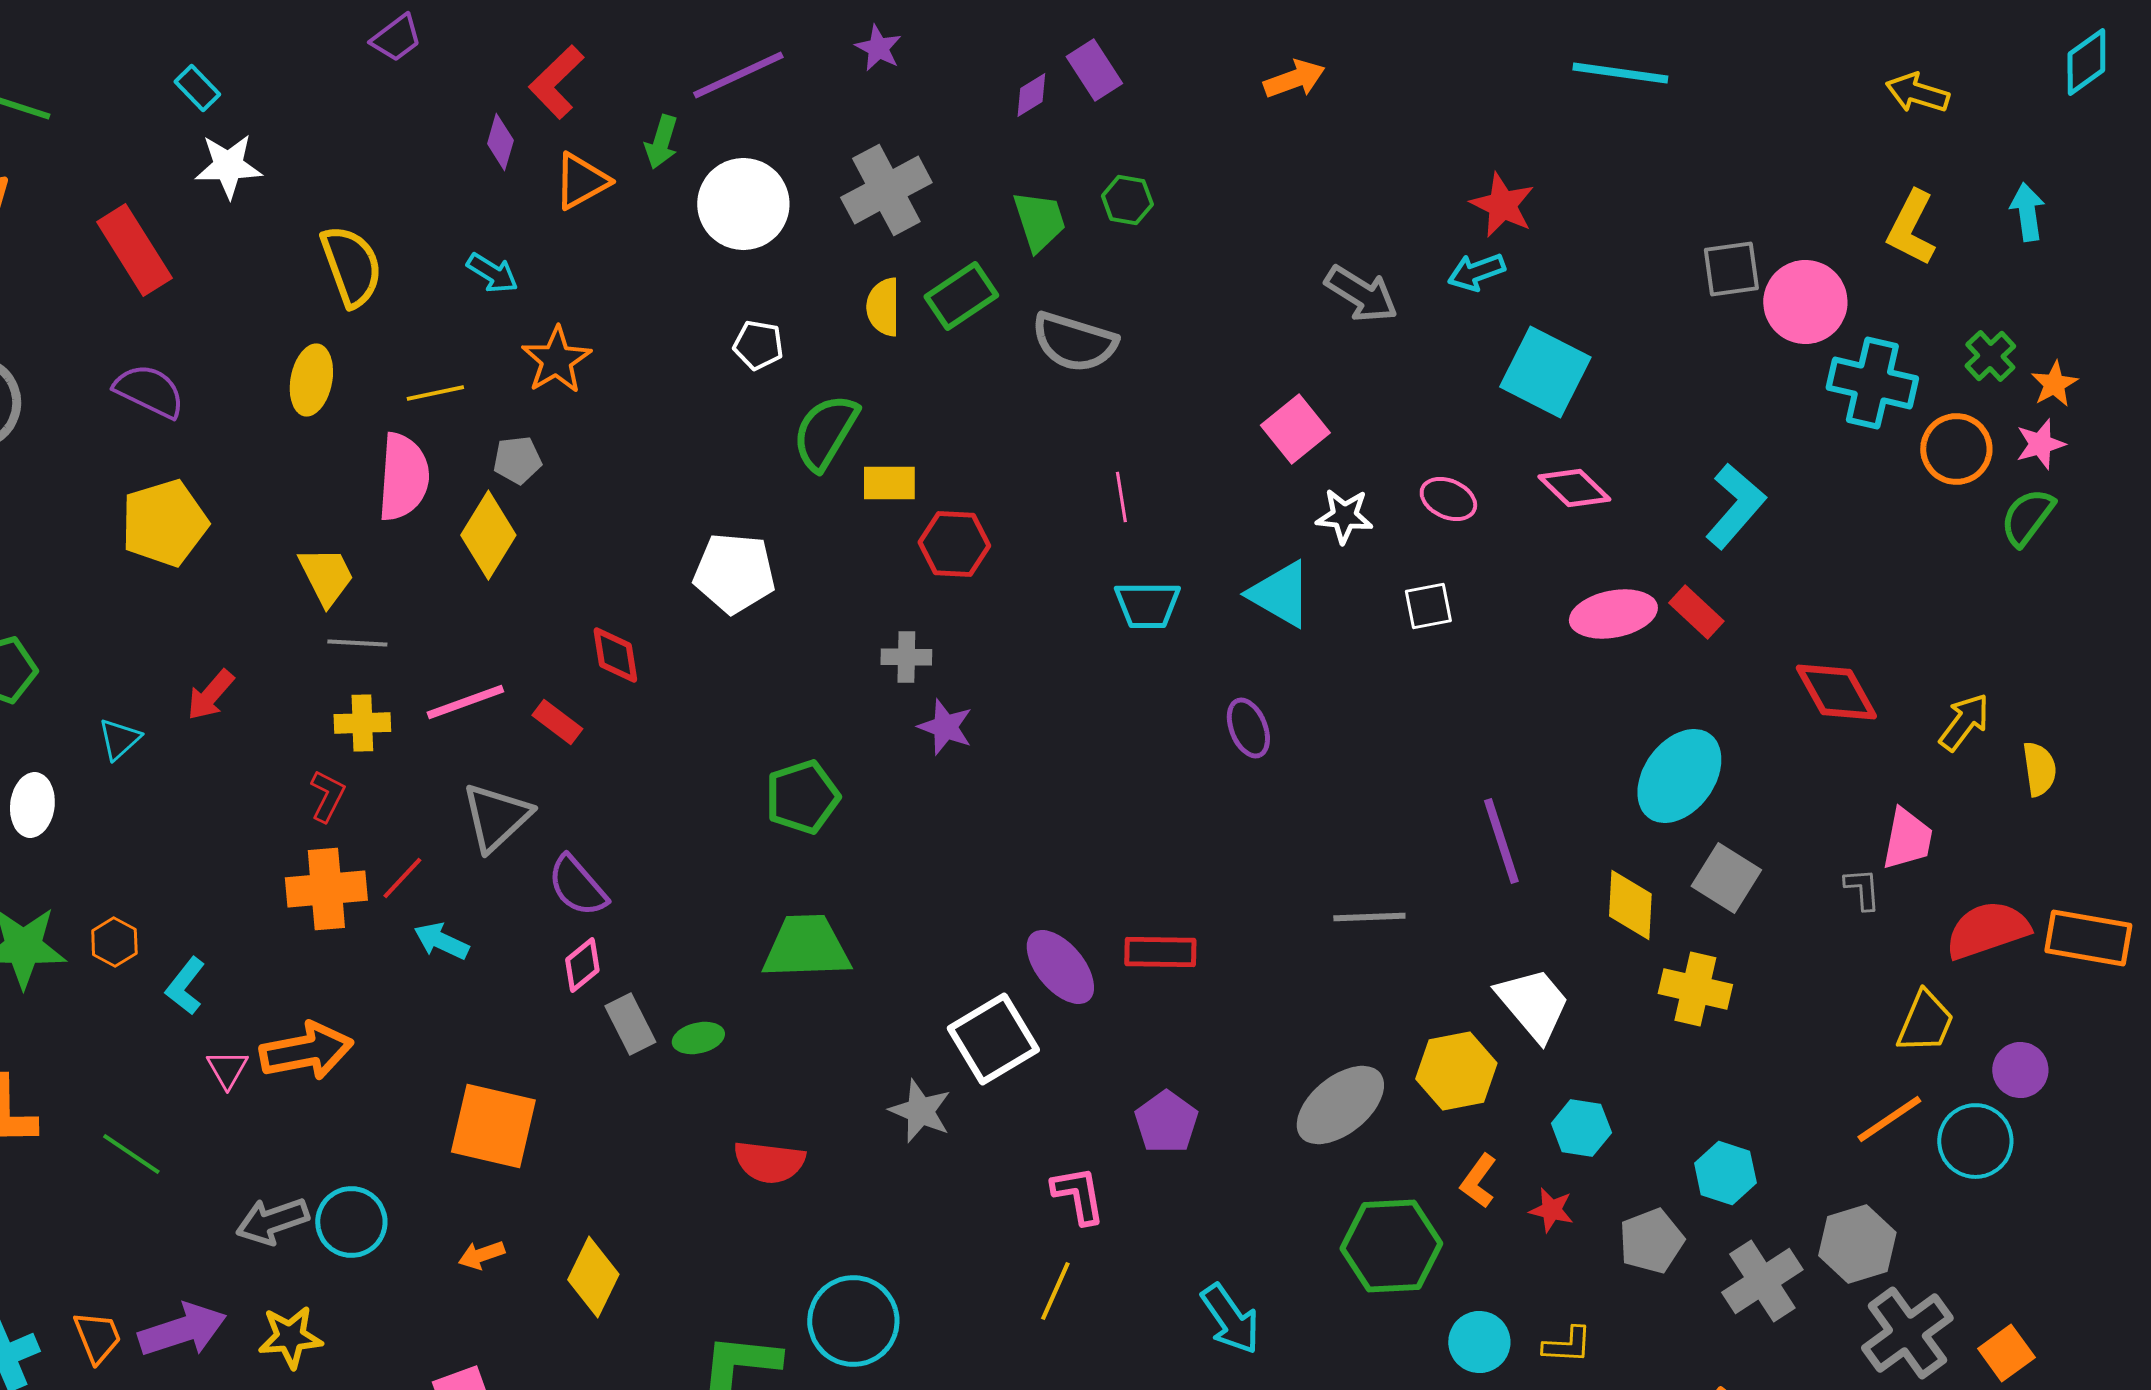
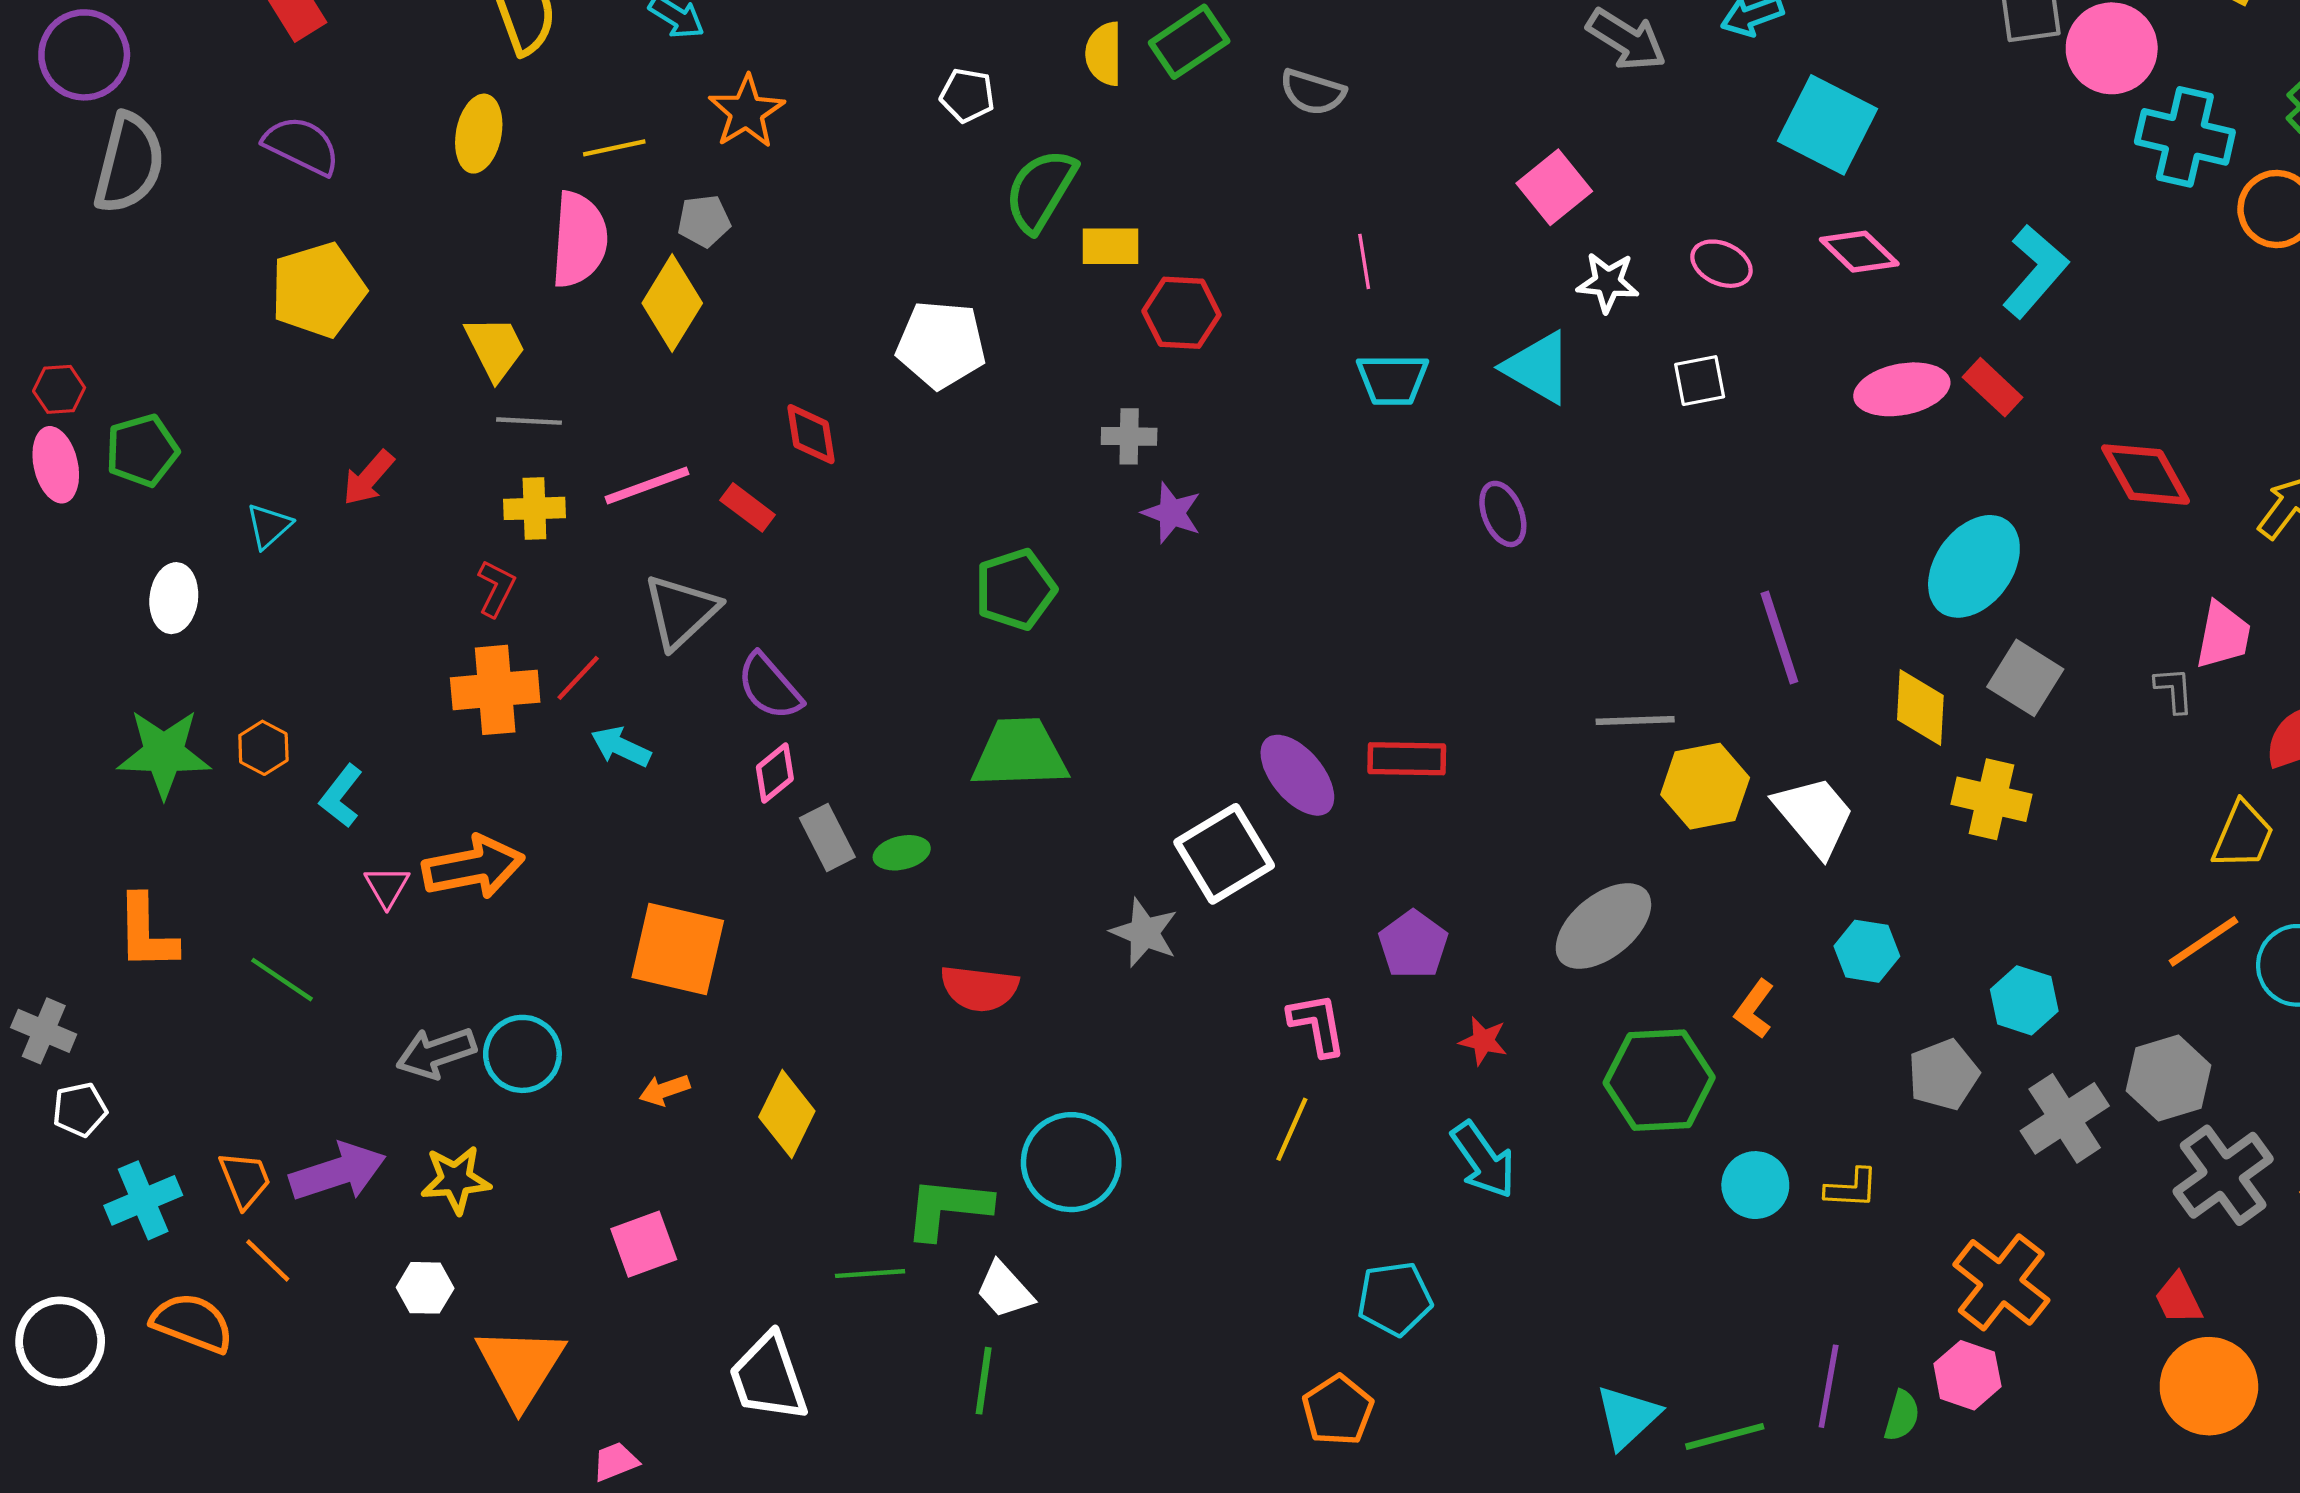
gray semicircle: (1074, 342) -> (1313, 92), size x0.7
yellow hexagon: (1456, 1071) -> (1705, 786), moved
red star: (1551, 1210) -> (1483, 1041), moved

